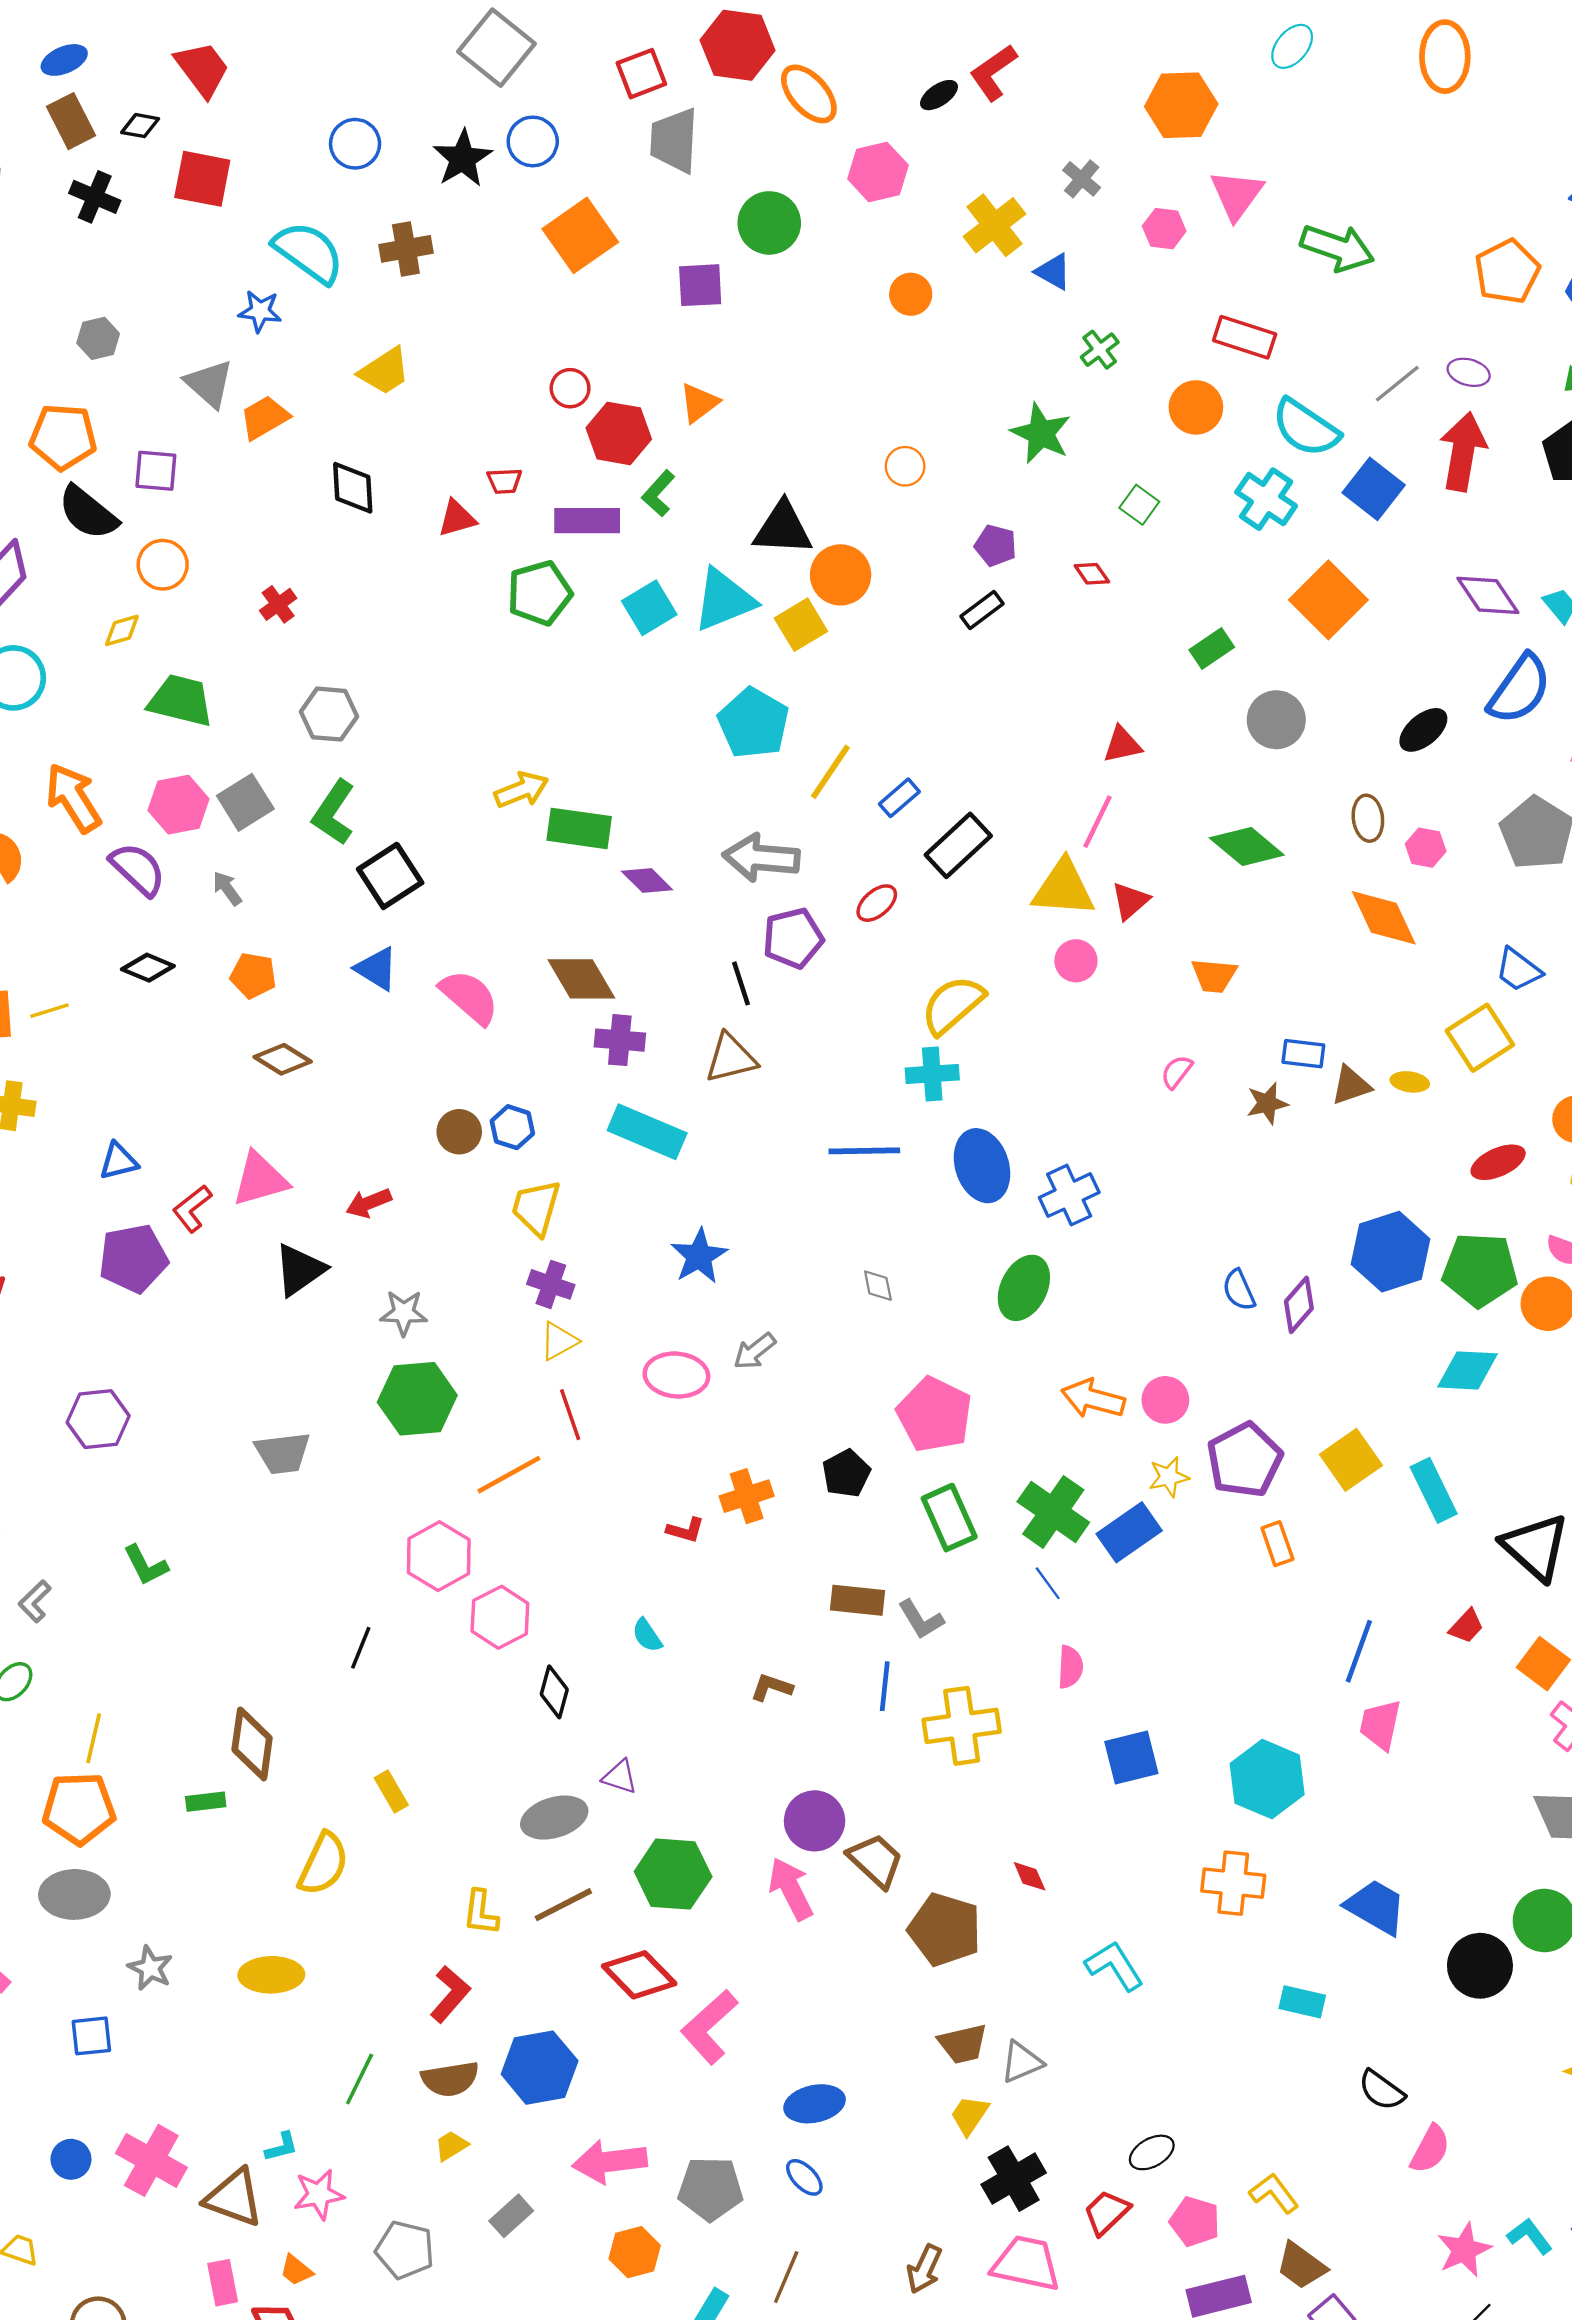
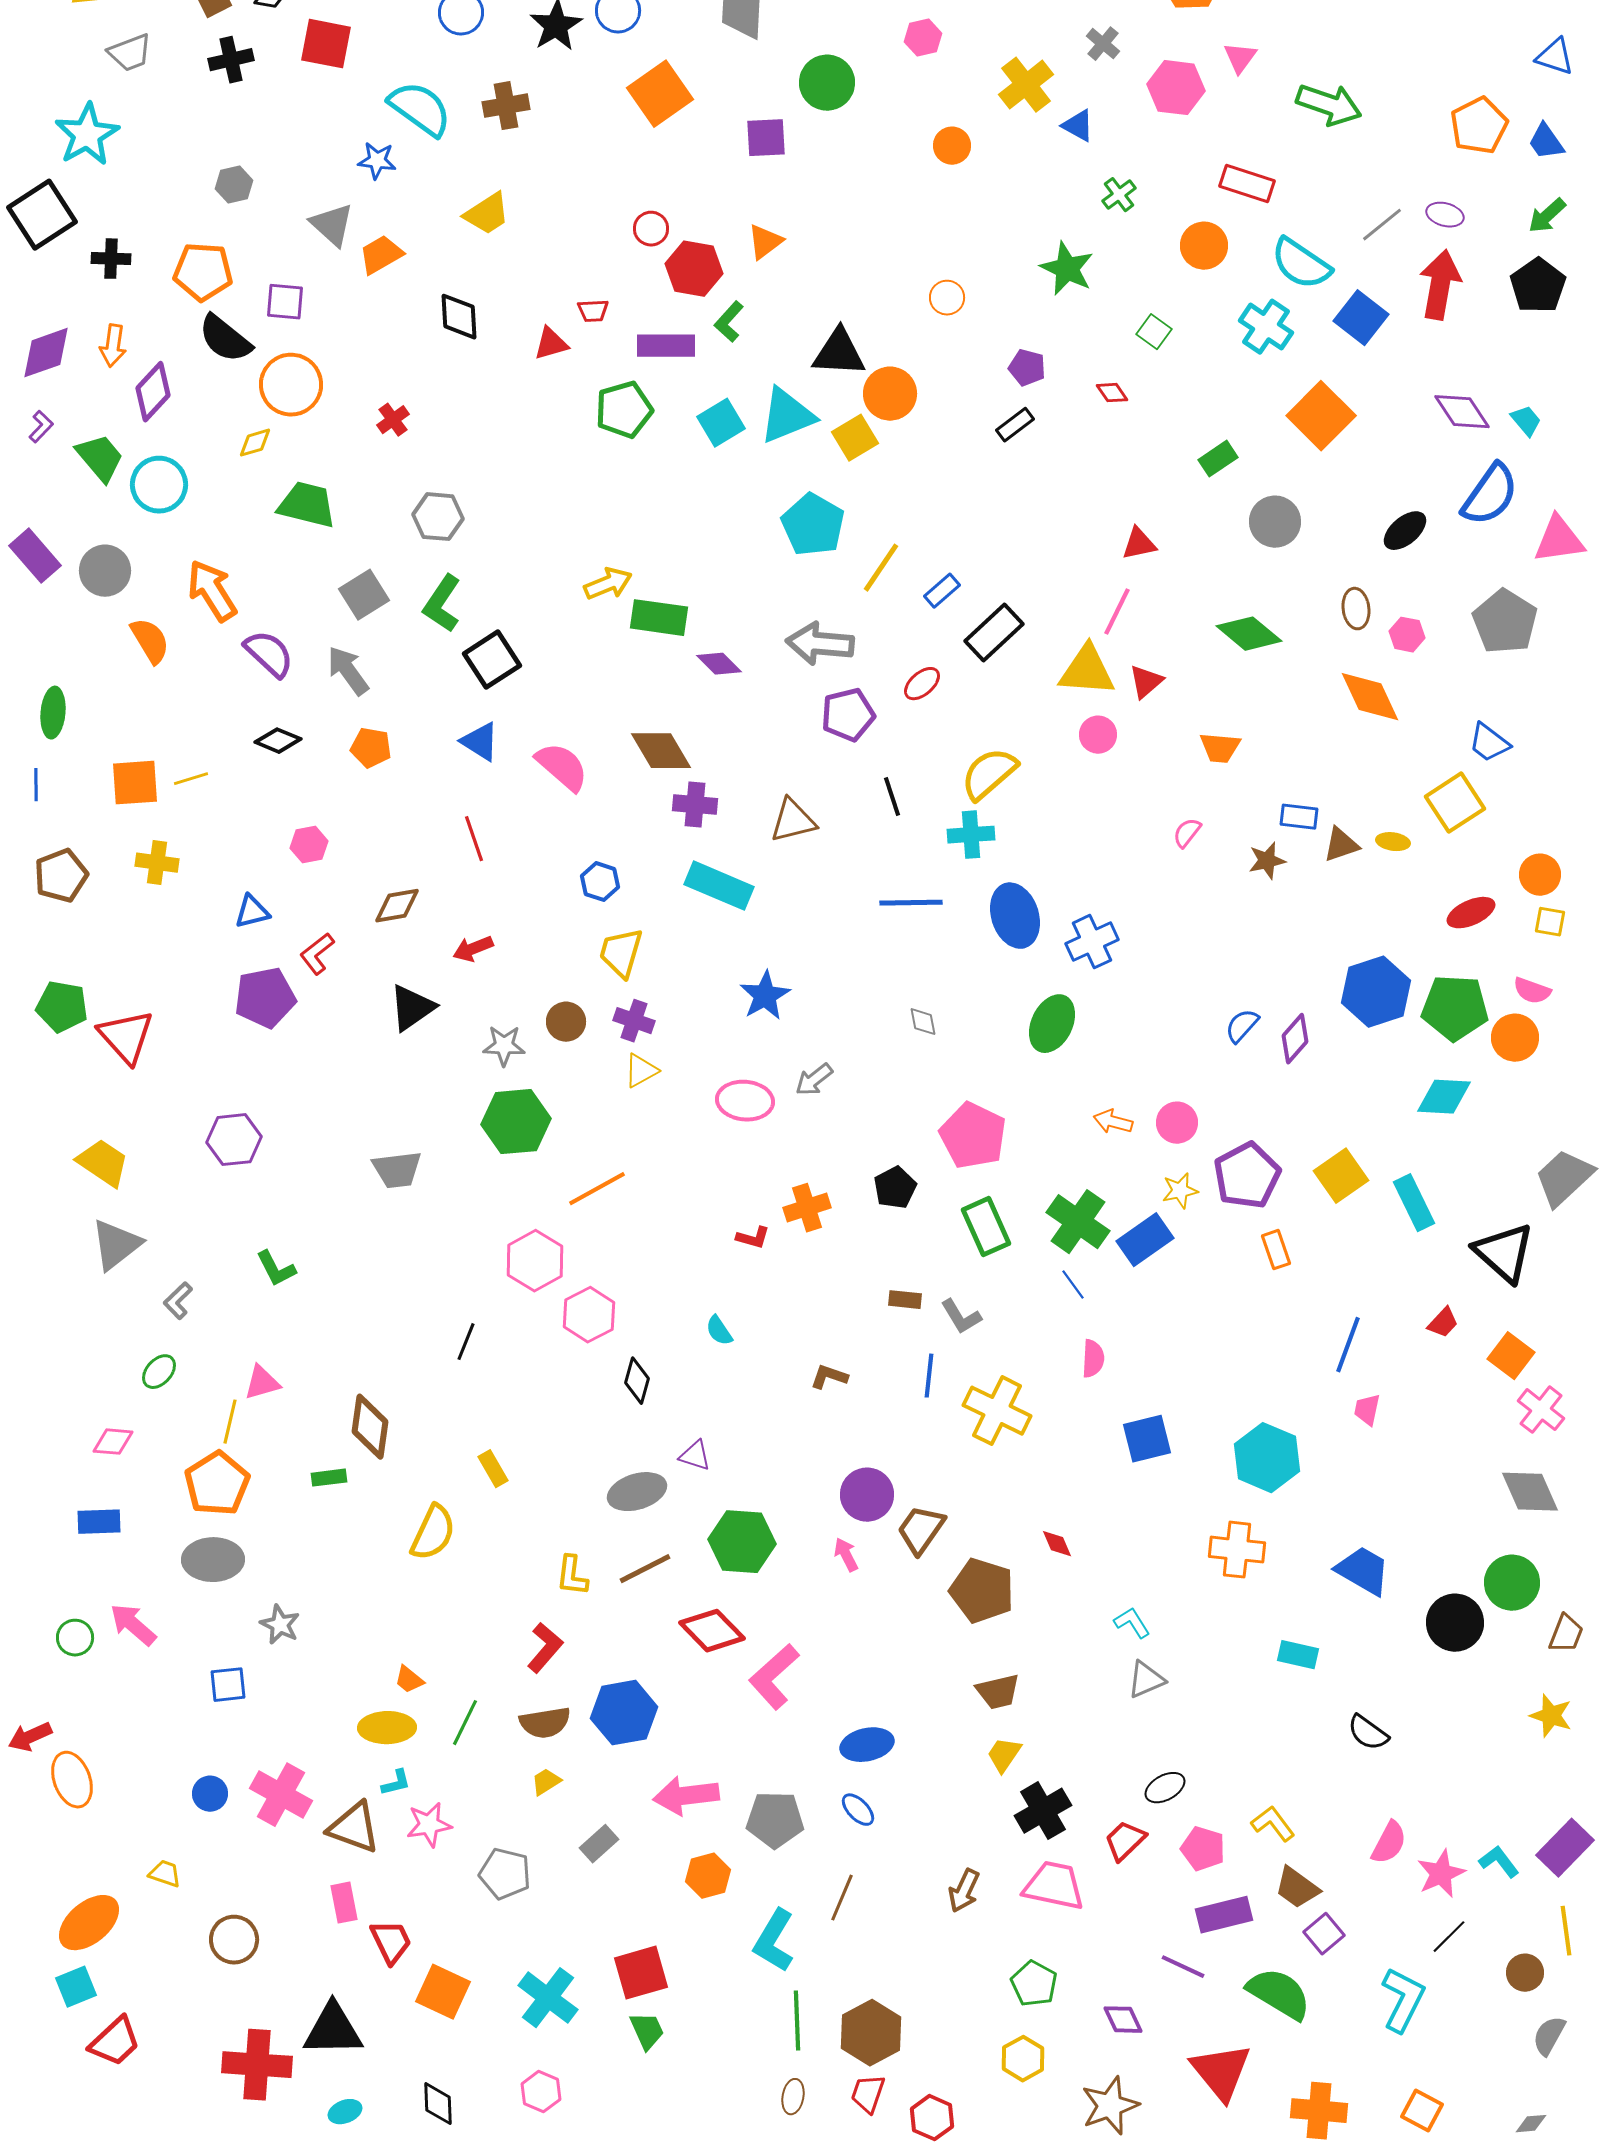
pink hexagon: (878, 172) -> (923, 38), size x0.7
pink triangle: (1237, 195) -> (1240, 58), size x0.7
black cross: (95, 197) -> (231, 60), turned -36
pink hexagon: (1164, 229) -> (1176, 88), size x1.5
orange circle: (163, 565) -> (291, 385), size x1.4
pink hexagon: (179, 805) -> (309, 845), moved, size x0.7
gray arrow: (227, 888) -> (348, 671), size x1.6
black line: (741, 983) -> (892, 797), moved
brown diamond: (283, 1059) -> (397, 906), moved, turned -42
brown circle: (459, 1132) -> (566, 1022), moved
pink triangle: (260, 1179) -> (262, 1383), moved, size x0.7
blue semicircle: (1239, 1290) -> (1242, 1026), turned 66
orange arrow: (1093, 1399) -> (1113, 1122), size x0.7
red line: (570, 1415) -> (474, 839), moved
brown rectangle: (858, 1600) -> (905, 1300), size x0.7
pink trapezoid: (1380, 1725) -> (1367, 1410), size x0.7
yellow cross: (962, 1726) -> (997, 1411), turned 34
orange pentagon: (79, 1808) -> (217, 1484), turned -30
brown trapezoid: (876, 1861) -> (921, 1530), turned -98
pink arrow: (791, 1889) -> (846, 1555), size x0.6
cyan L-shape: (1114, 1966) -> (1132, 1623), size x0.7
yellow ellipse: (271, 1975) -> (387, 1728), moved
gray triangle: (1022, 2062) -> (1146, 1680), moved
pink semicircle: (1430, 2149) -> (1389, 1843), moved
orange trapezoid: (296, 2270) -> (409, 1680), moved

